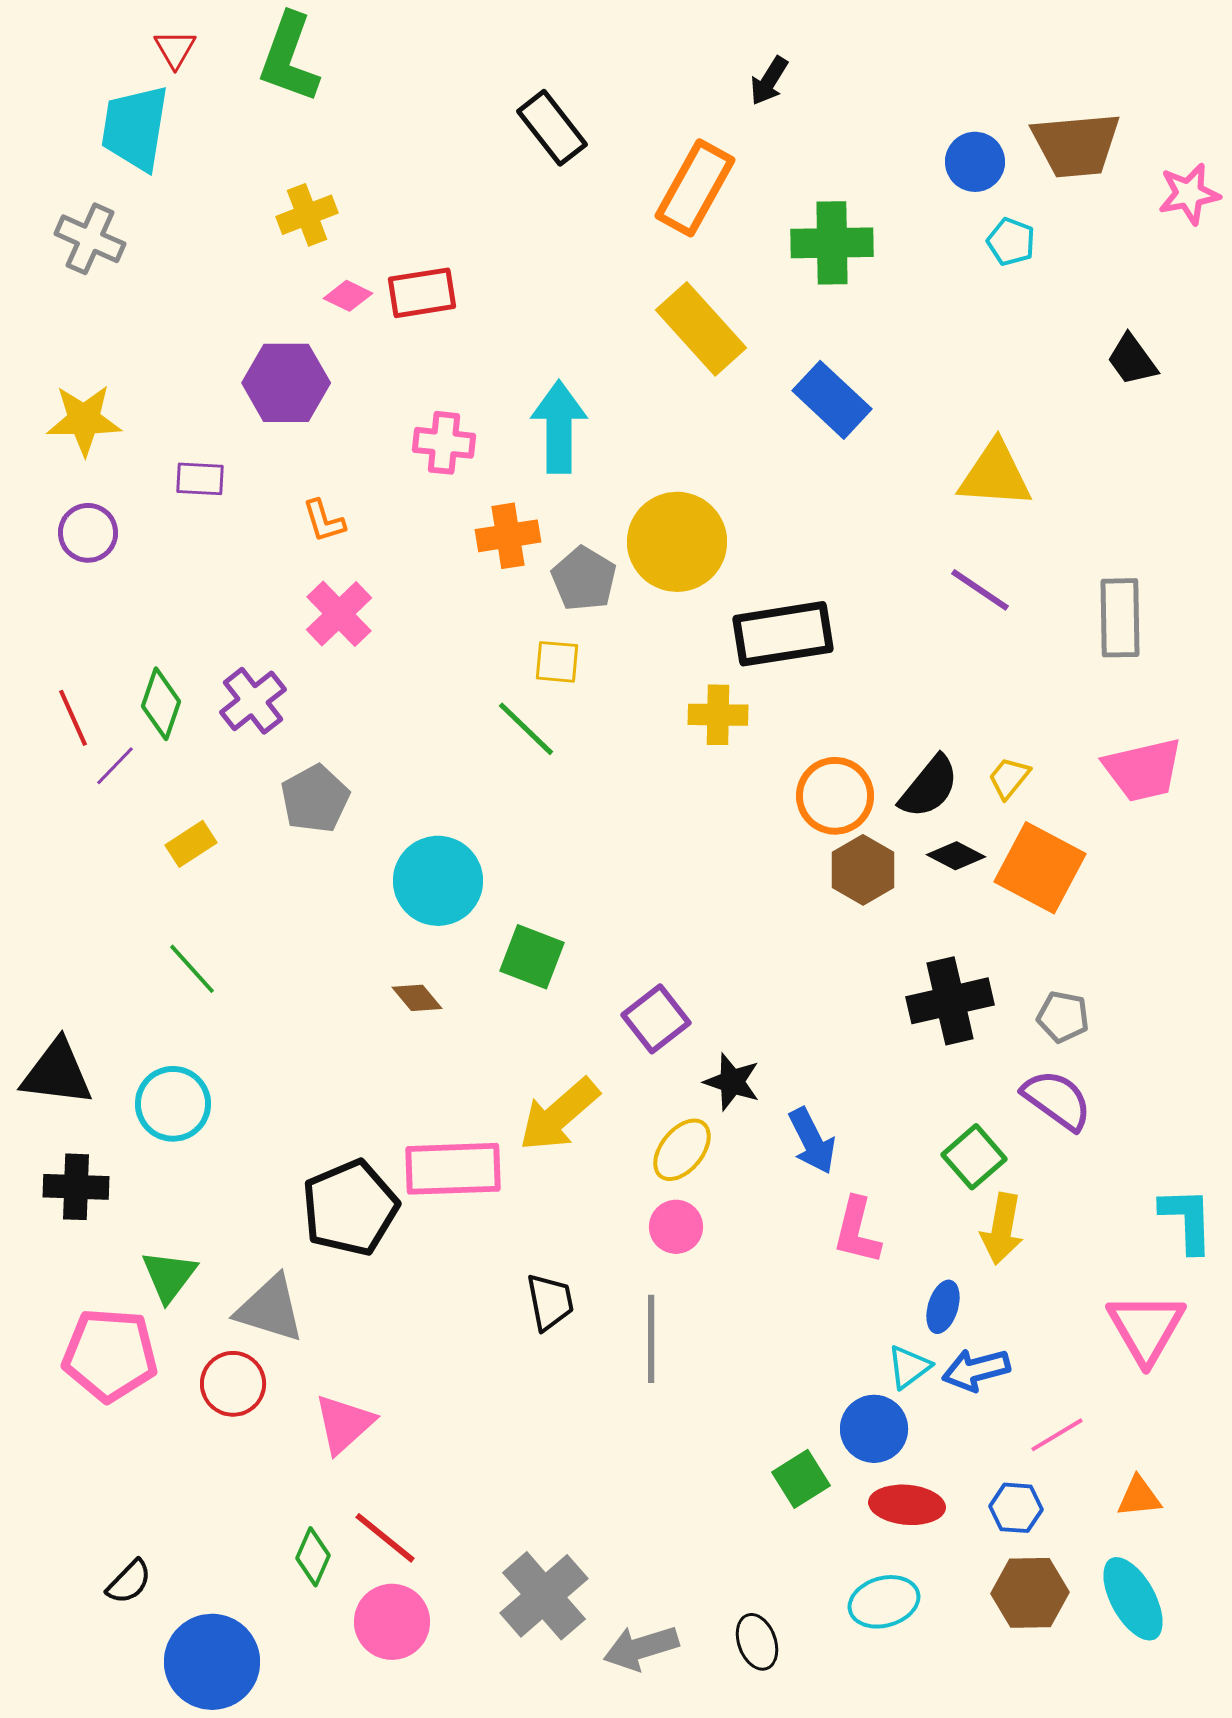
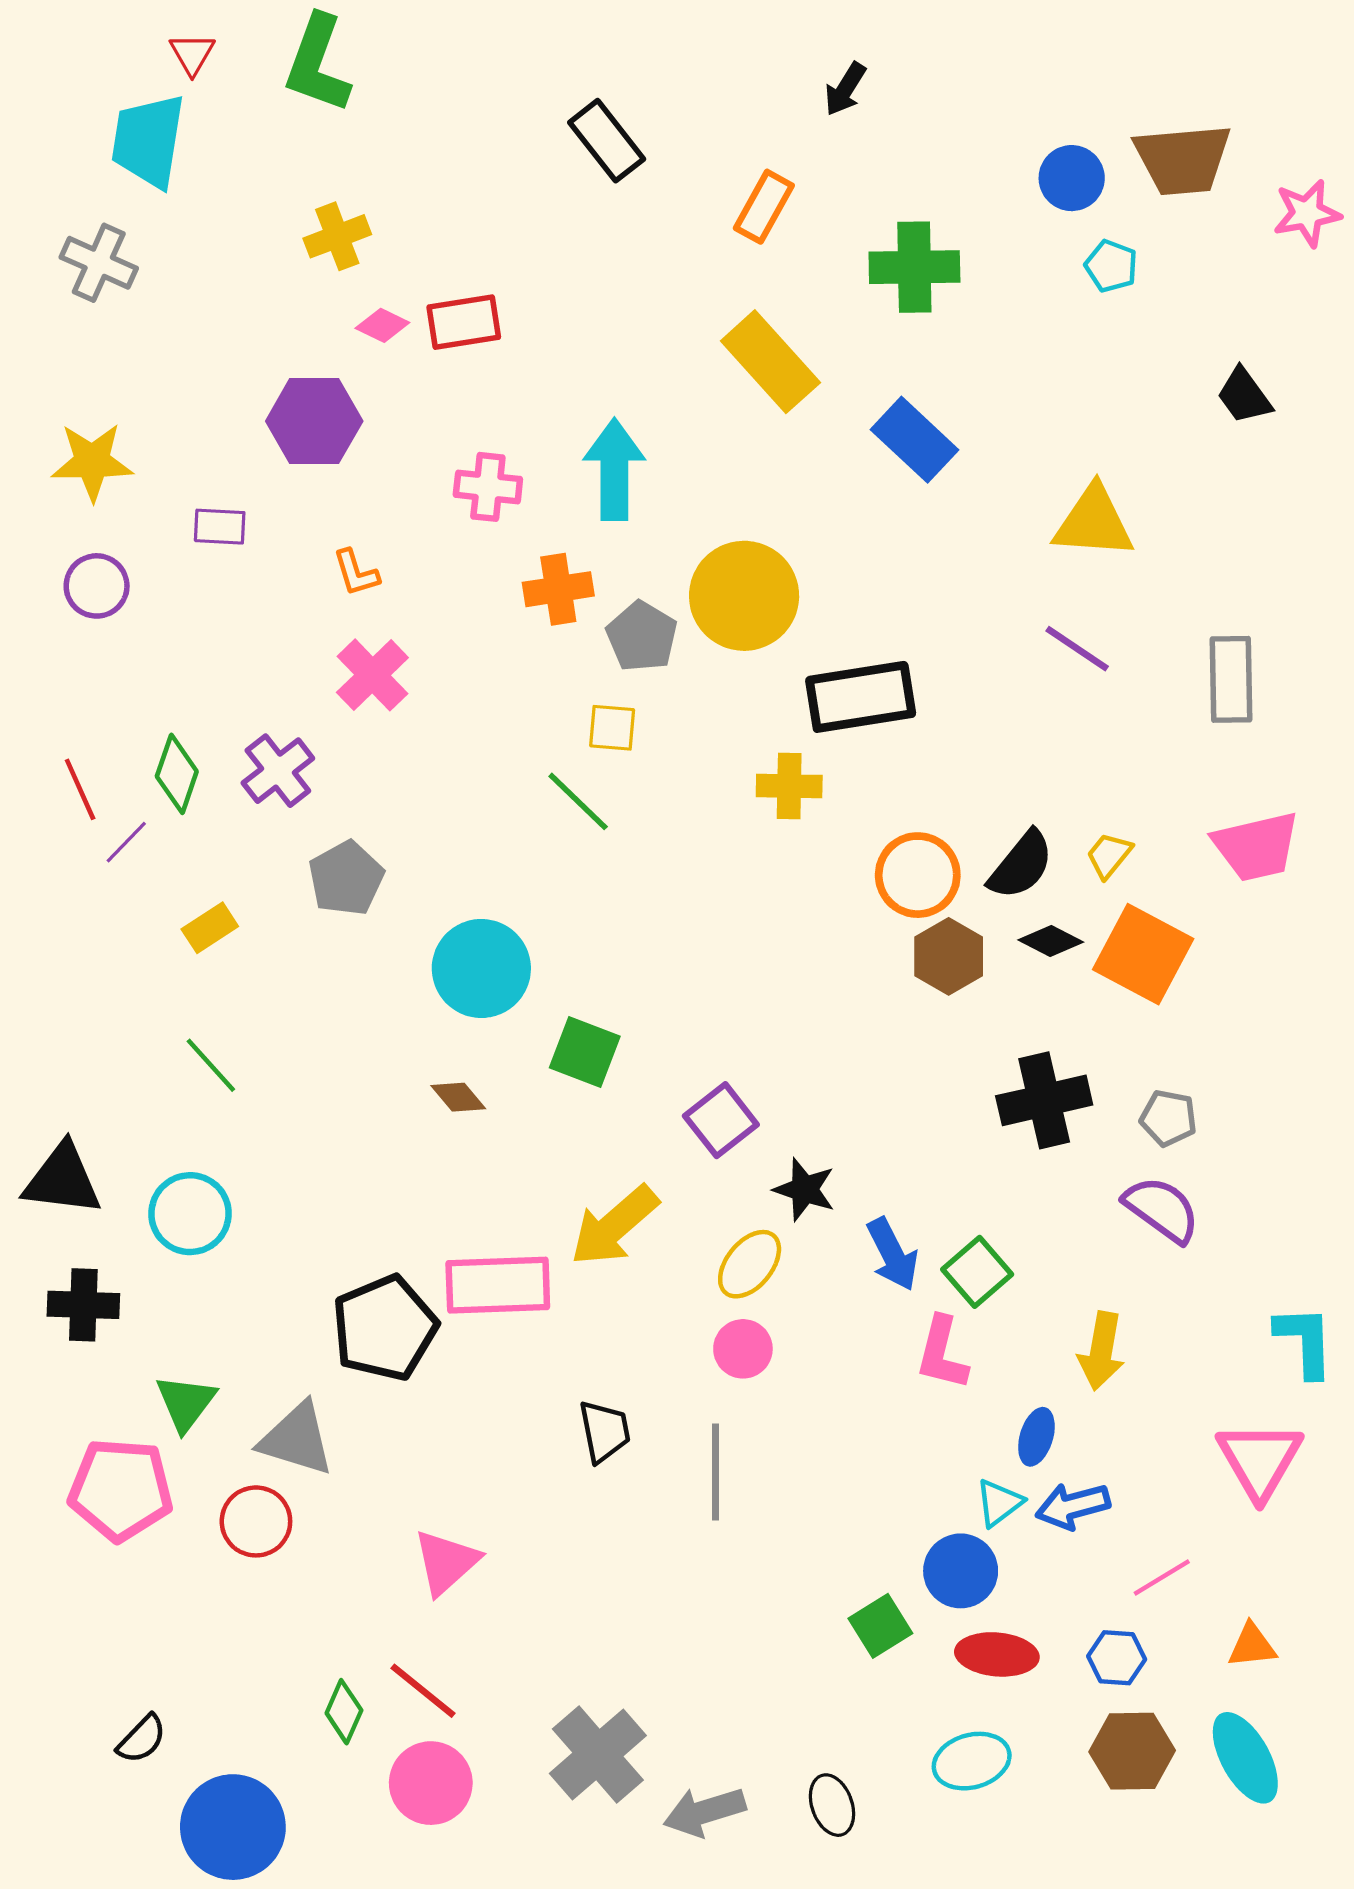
orange rectangle: (695, 188) -> (764, 207), size x0.7
green square: (974, 1157) -> (977, 1272), moved
pink triangle: (344, 1424) -> (446, 1562), moved

